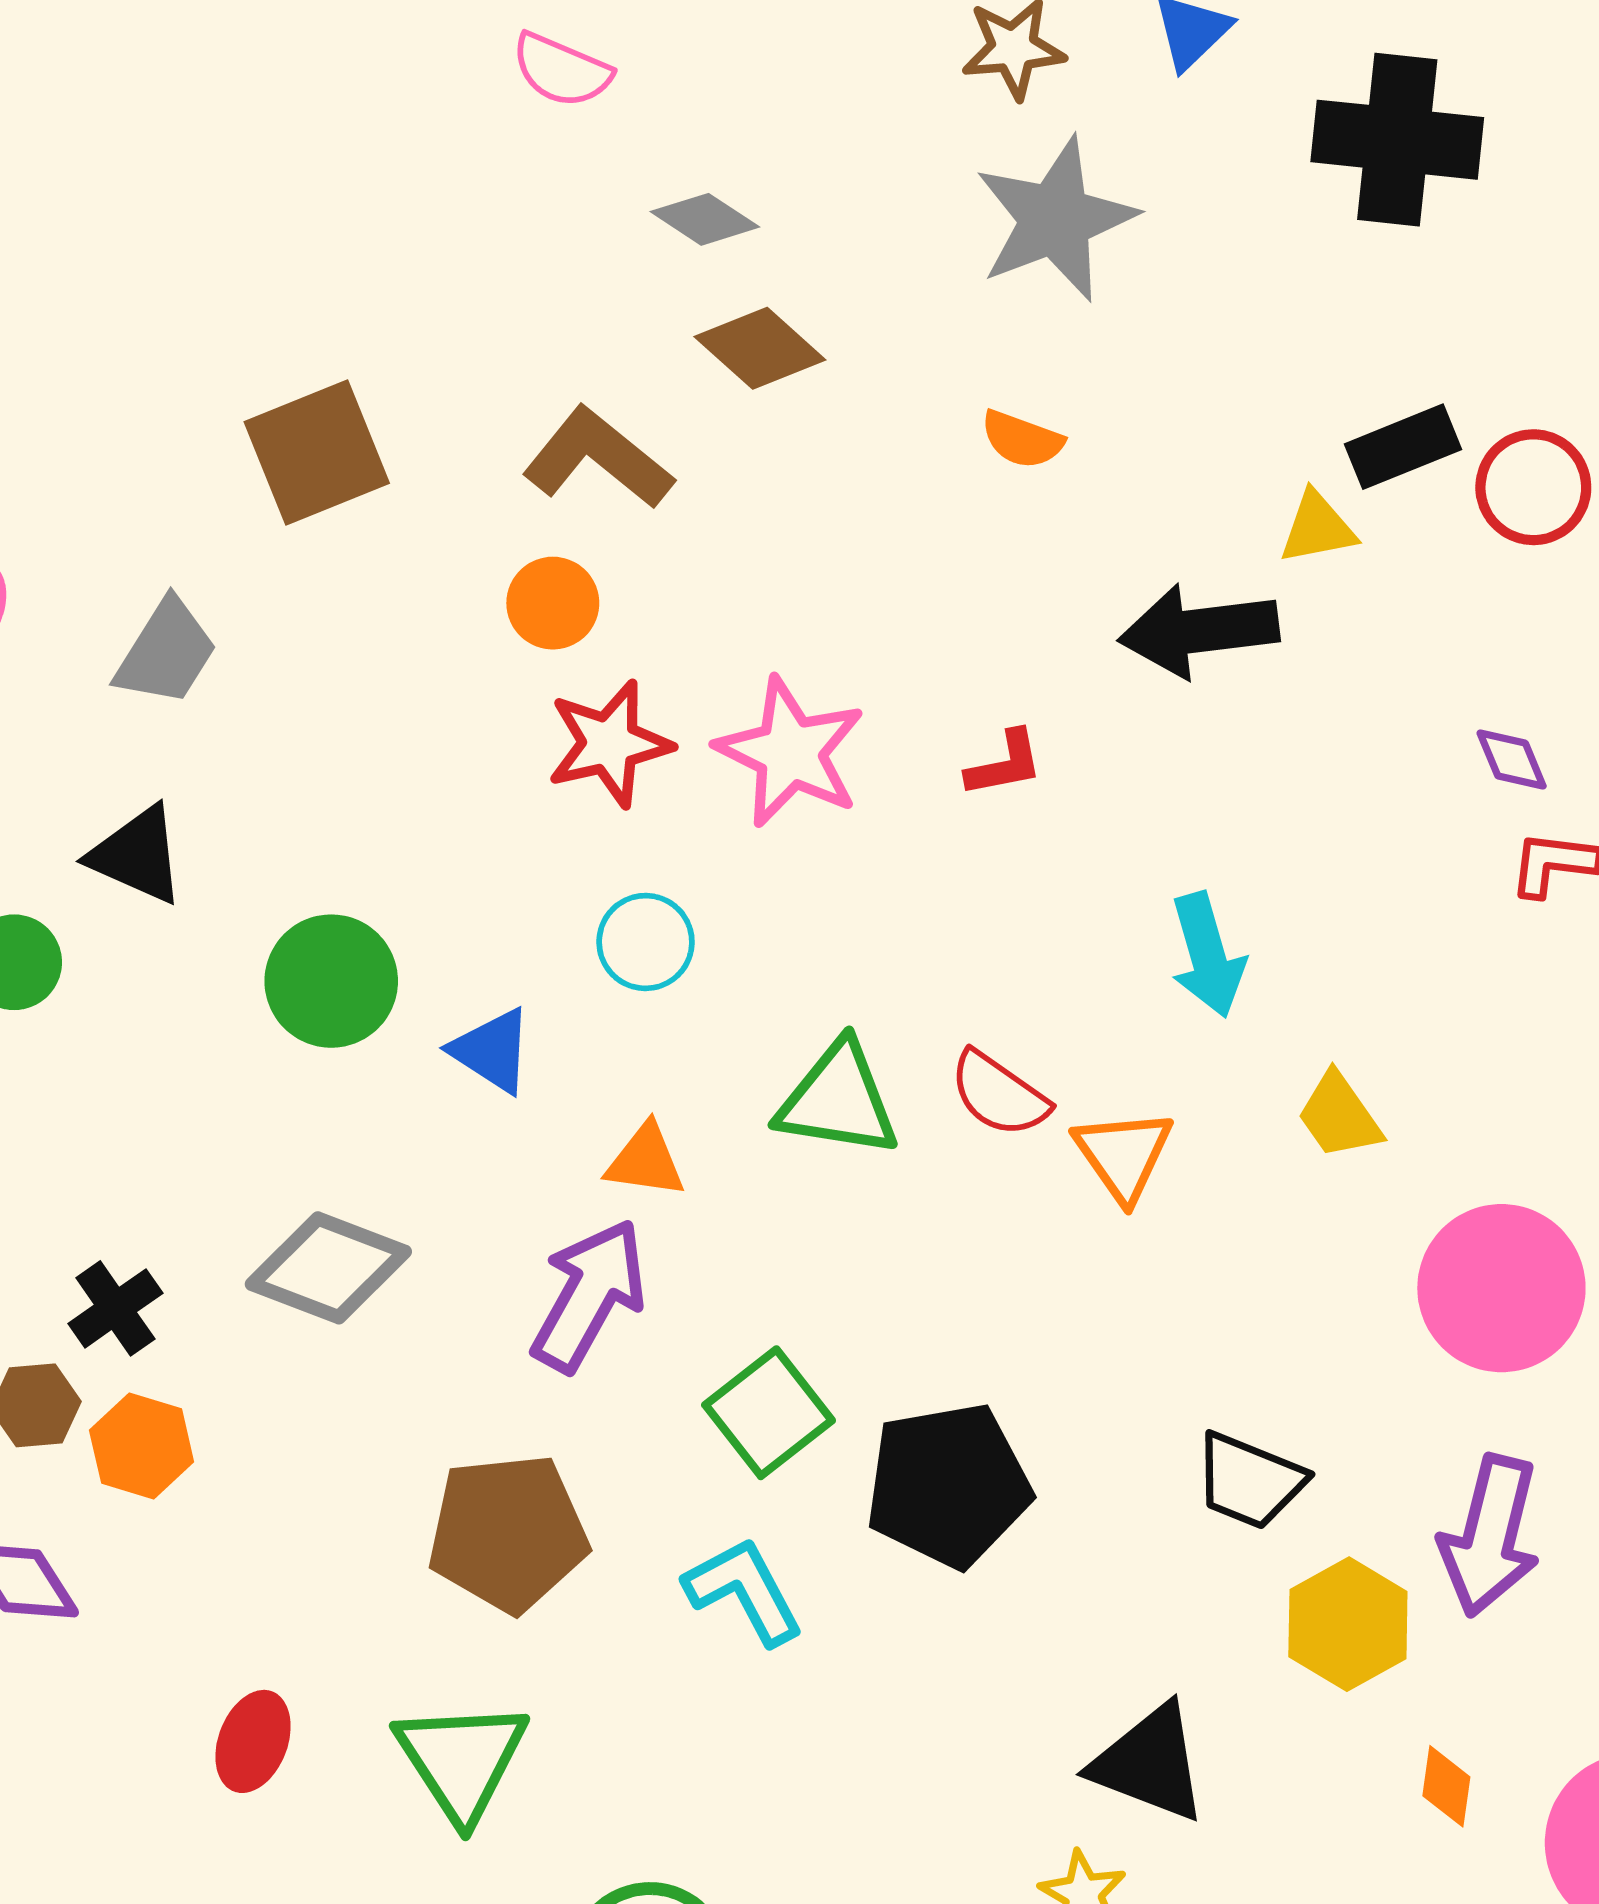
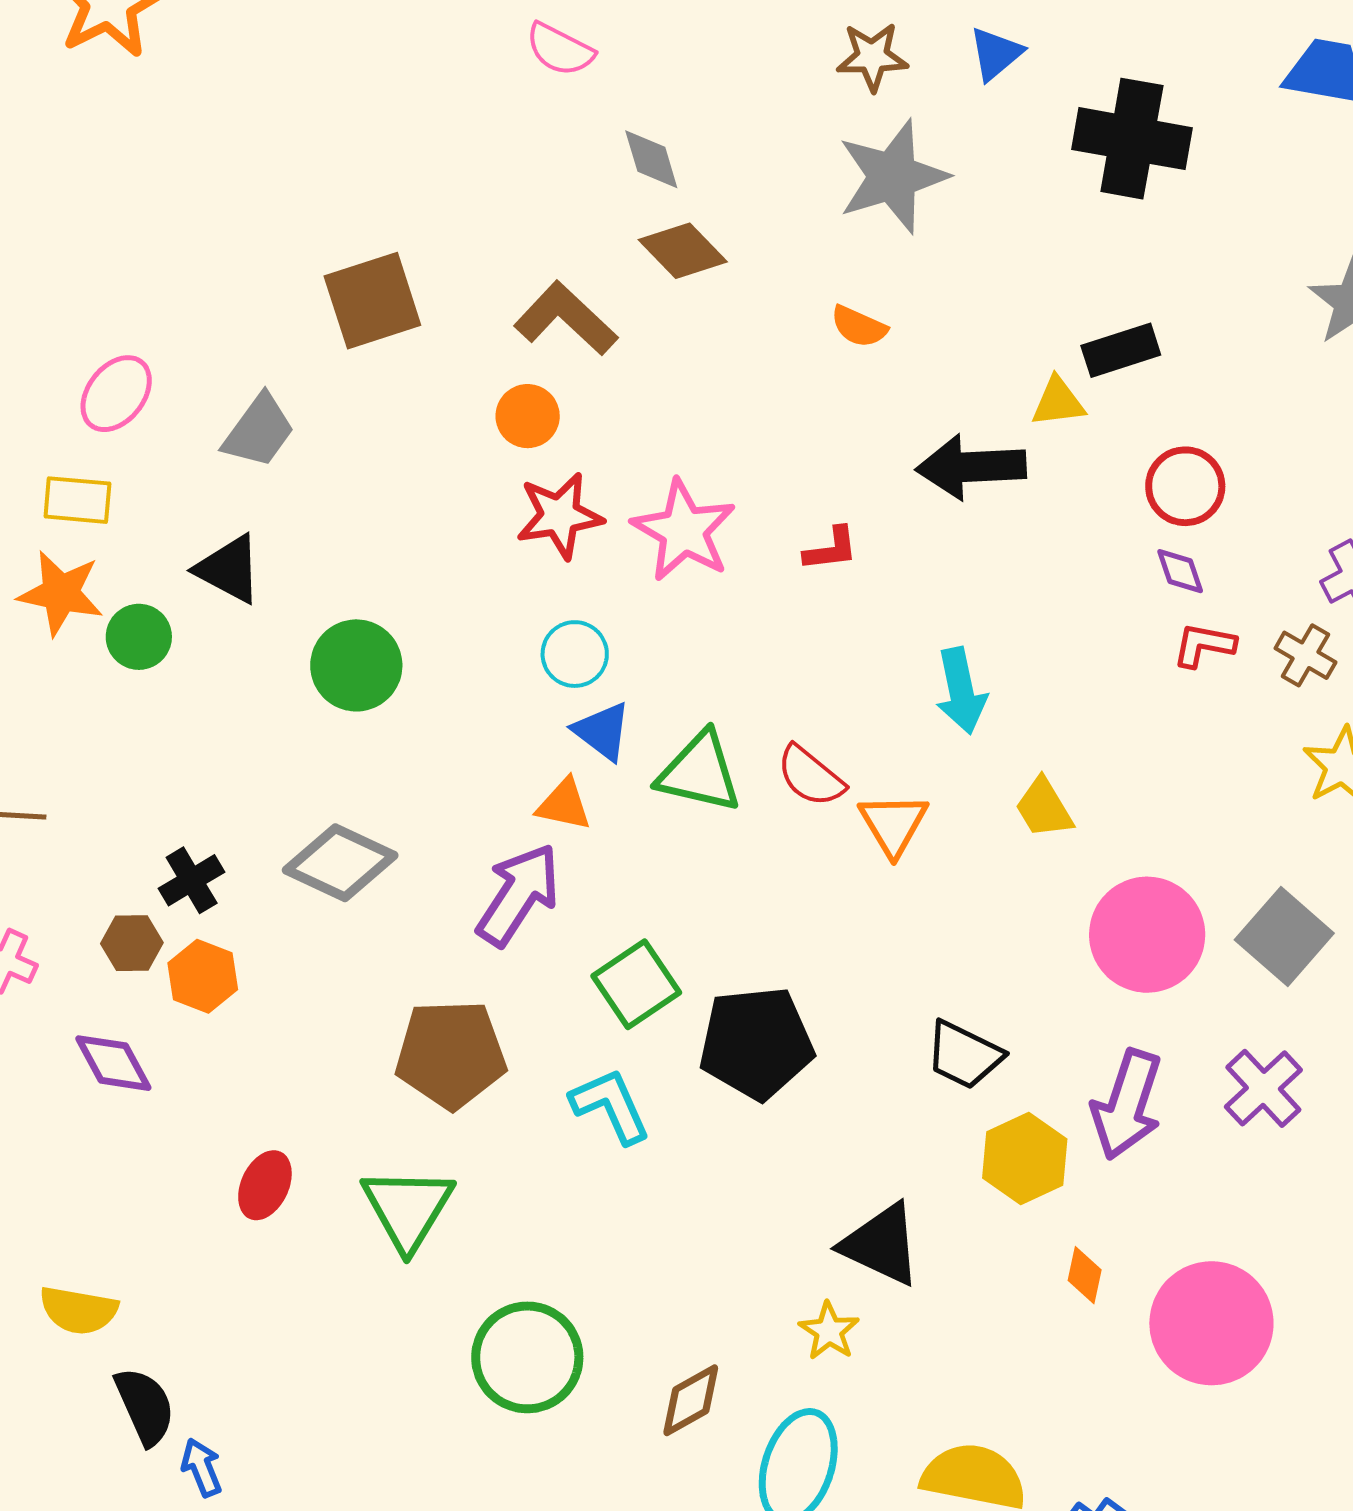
gray diamond: (705, 219) -> (651, 159), turned 36
red circle: (1533, 487) -> (1185, 486), moved
blue triangle: (492, 1051) -> (602, 731), moved

